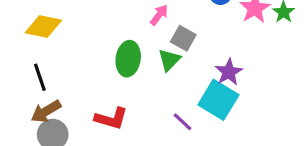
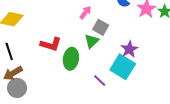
green ellipse: (128, 59) -> (71, 59), moved
red L-shape: (111, 118) -> (51, 44), moved

